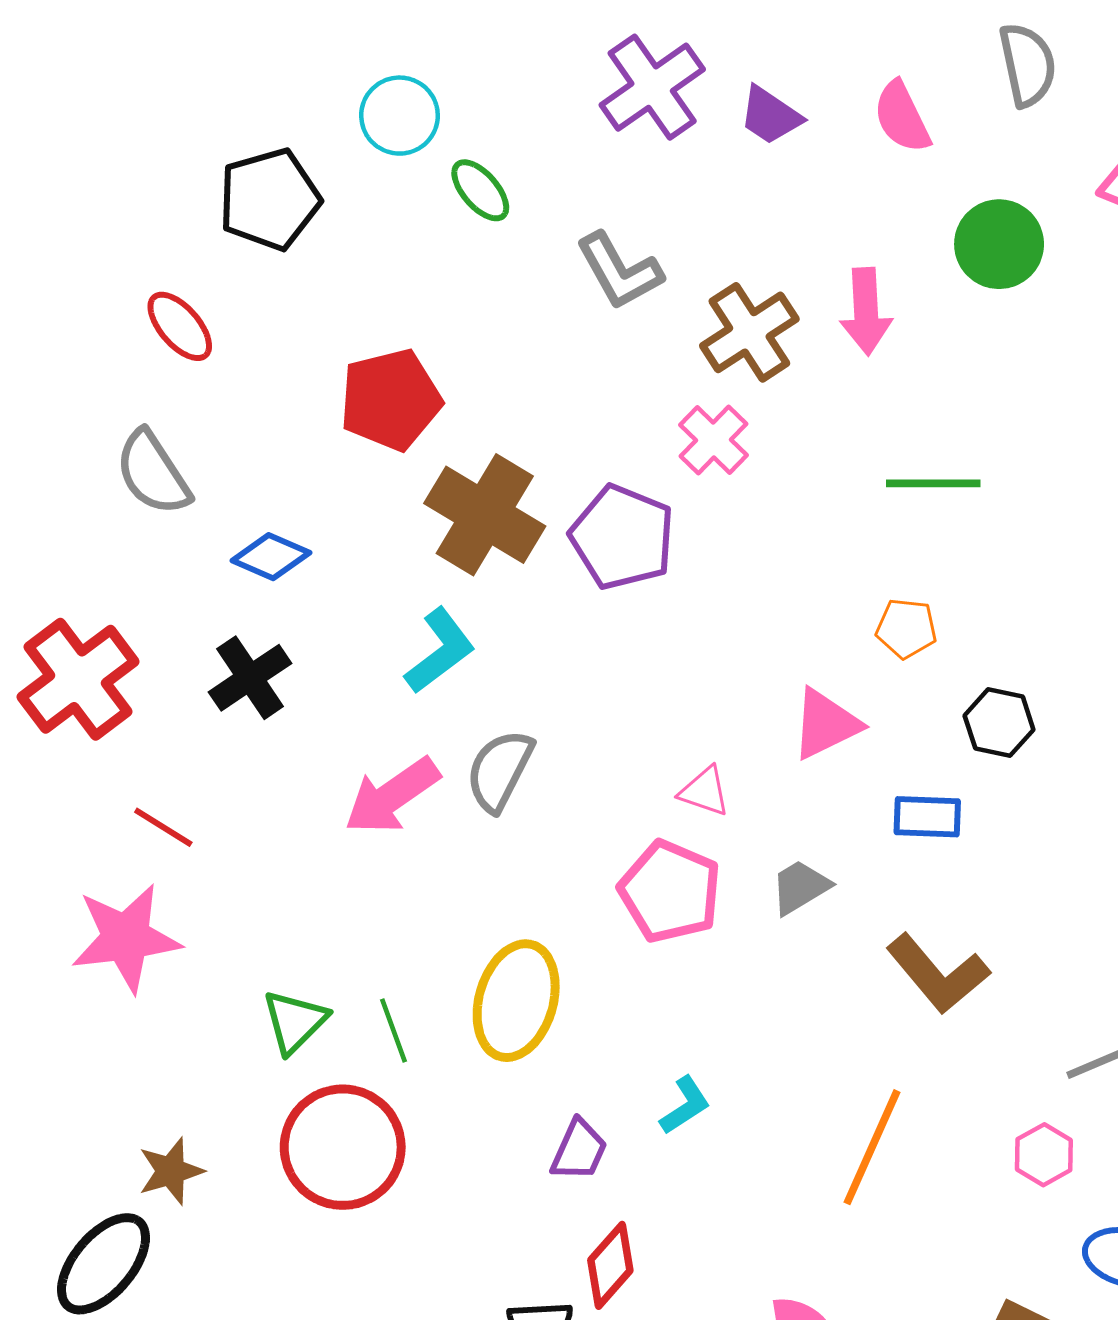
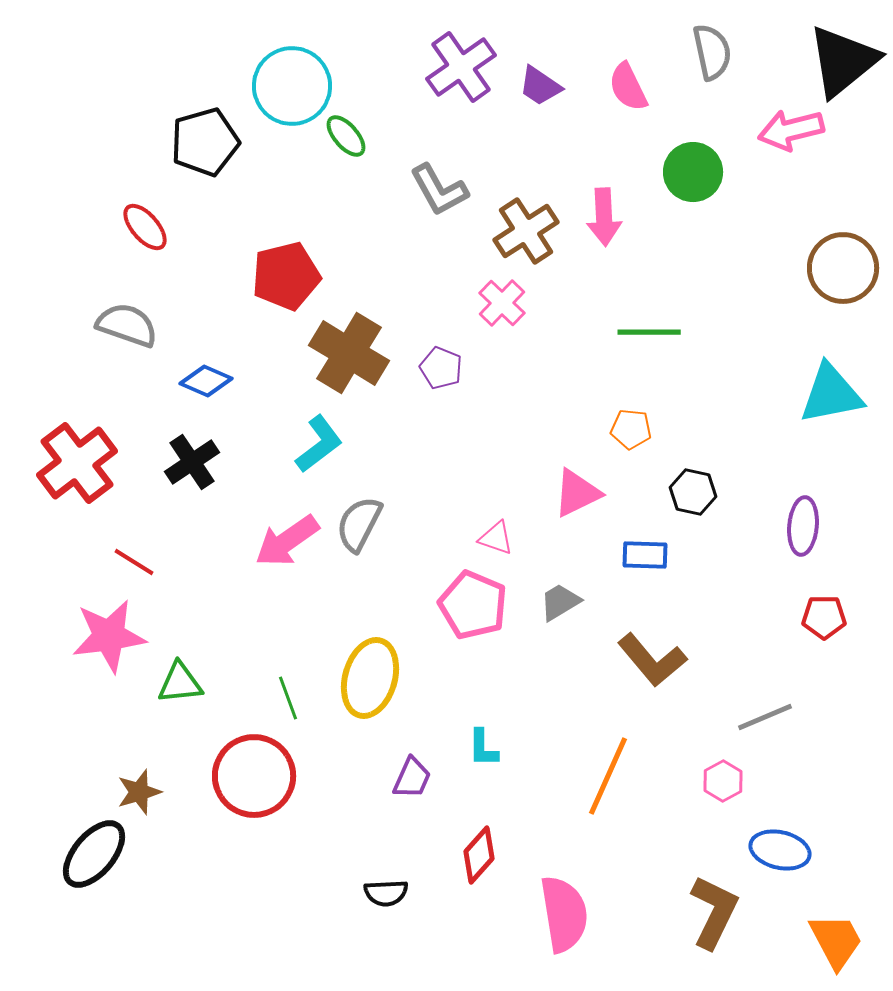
cyan circle: (400, 116) -> (292, 86), size x1.5
gray semicircle: (153, 473) -> (127, 325), turned 142
purple pentagon: (622, 537) -> (441, 368), size x0.6
green triangle: (295, 1022) -> (180, 683), moved, turned 39
cyan L-shape: (685, 1105) -> (483, 748), turned 123
red diamond: (610, 1265) -> (479, 855), moved

